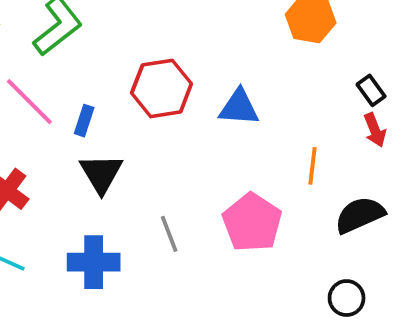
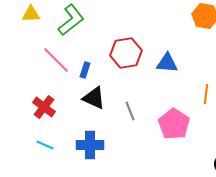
black triangle: (101, 173) -> (94, 98), turned -35
gray line: (169, 234) -> (130, 111), moved

